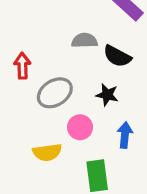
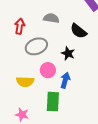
gray semicircle: (84, 41) -> (51, 18), moved
blue arrow: (125, 135) -> (65, 80), moved

